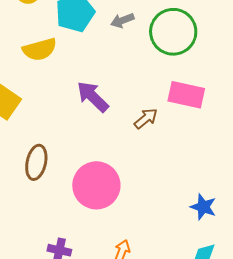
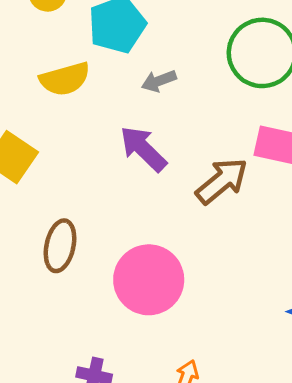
gray arrow: (122, 20) -> (159, 81), moved
brown arrow: (146, 118) -> (222, 181), size x1.5

